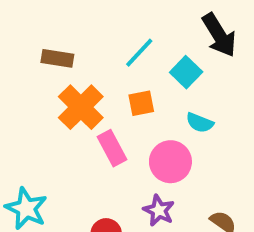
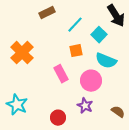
brown rectangle: (57, 58) -> (47, 13), moved, turned -35
orange cross: (81, 107) -> (22, 53), moved
cyan semicircle: (200, 123) -> (106, 61), size x1.5

